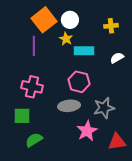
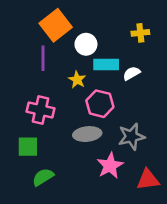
white circle: (70, 20) -> (86, 44), moved
yellow star: (66, 39) -> (77, 80), moved
white semicircle: (117, 58) -> (131, 73), moved

